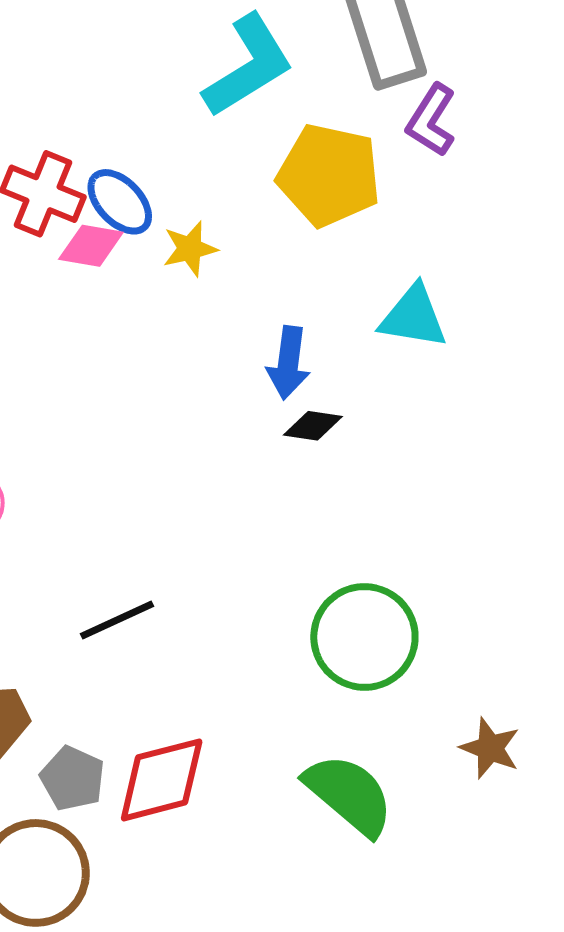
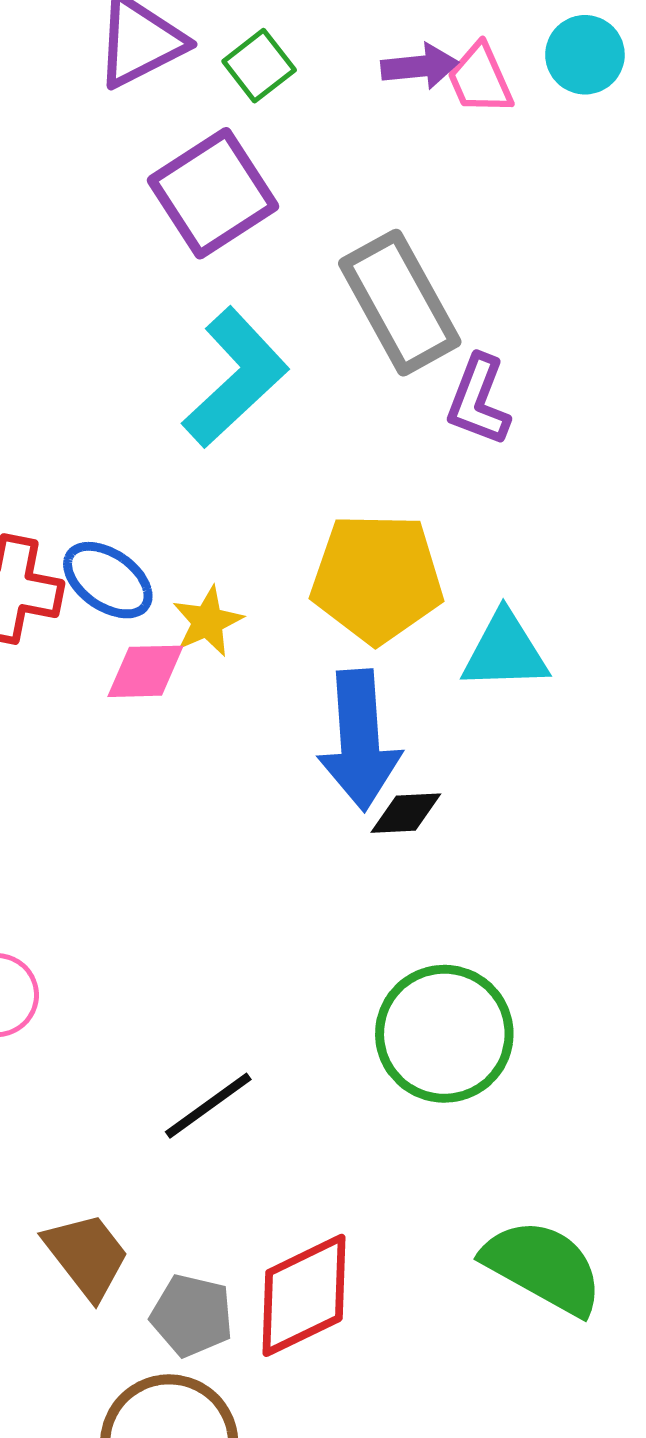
yellow pentagon: (329, 175) -> (377, 578), moved
pink diamond: (91, 246) -> (145, 671), moved
blue arrow: (288, 363) -> (359, 740), size x1.5
green circle: (364, 637) -> (444, 1034), moved

